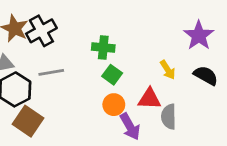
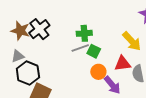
yellow arrow: (168, 70) -> (132, 41), size x1.5
gray line: (51, 72) -> (80, 48), moved

